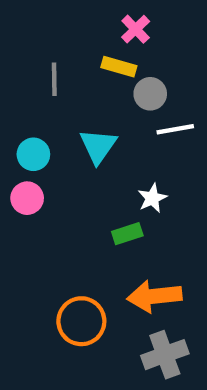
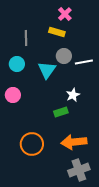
gray circle: (150, 94) -> (64, 56), moved
cyan circle: (33, 154) -> (17, 64), moved
orange circle: (81, 321) -> (32, 144), moved

